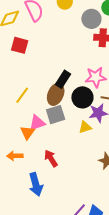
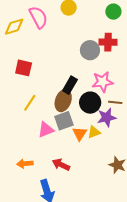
gray circle: (91, 19) -> (90, 50), moved
red square: (20, 45) -> (24, 68), moved
orange triangle: (28, 133) -> (80, 134), moved
red arrow: (51, 158) -> (61, 165), turned -30

